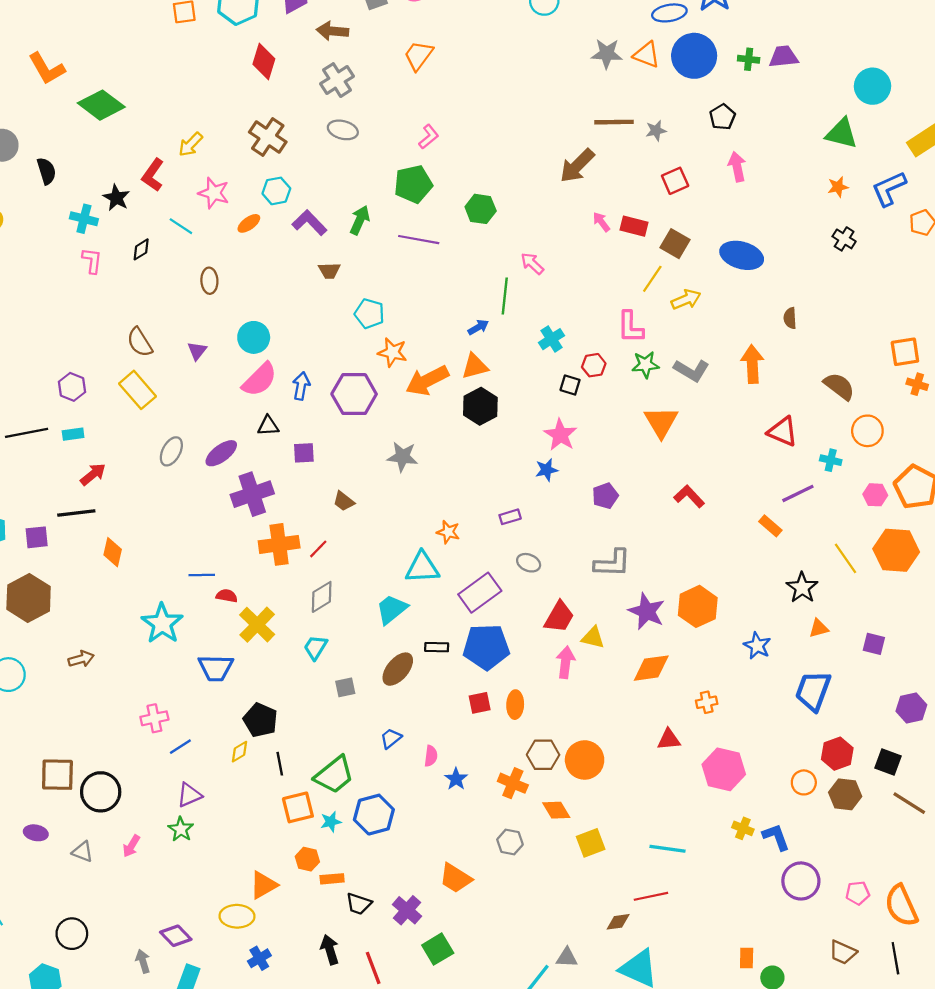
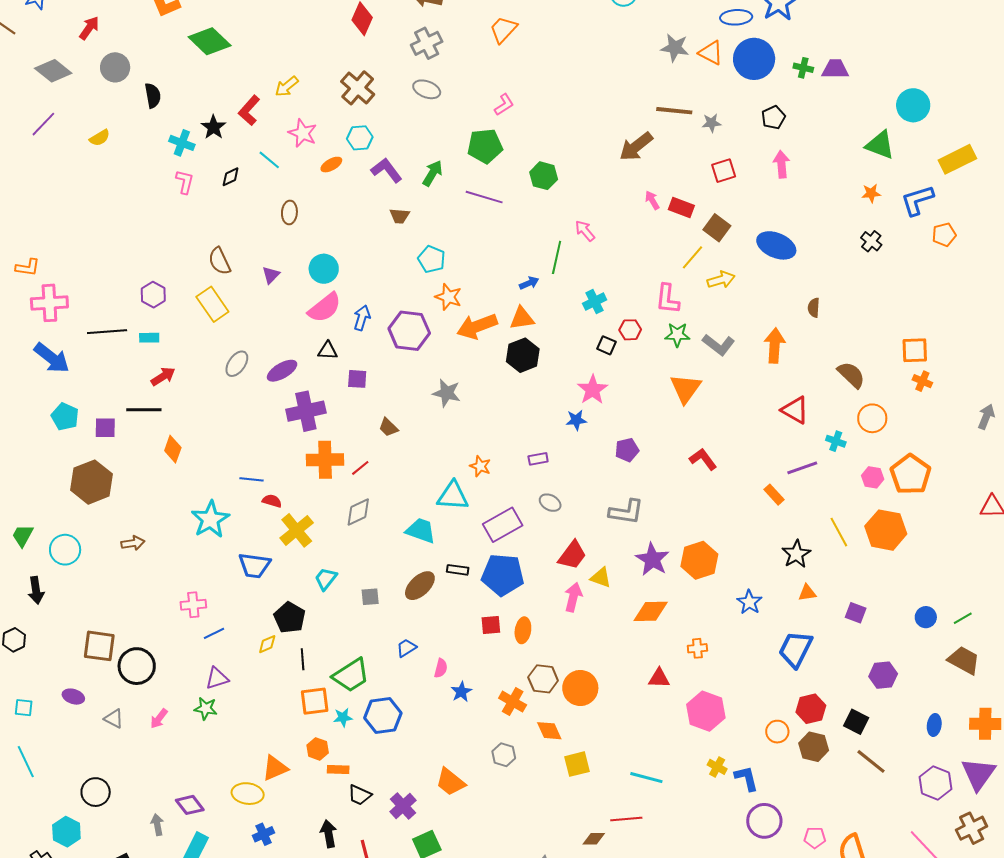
cyan trapezoid: (392, 609) -> (421, 531), turned 52
cyan trapezoid: (315, 647) -> (326, 579), moved
green star: (181, 829) -> (206, 709), turned -30

